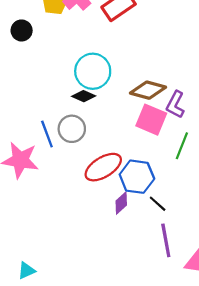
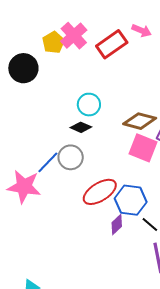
black circle: (22, 30) -> (23, 68), size x1.5
cyan circle: (93, 71) -> (89, 105), size x0.7
blue line: (47, 134) -> (48, 162), turned 65

